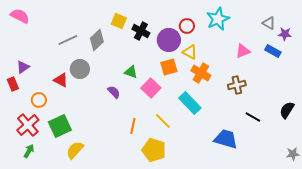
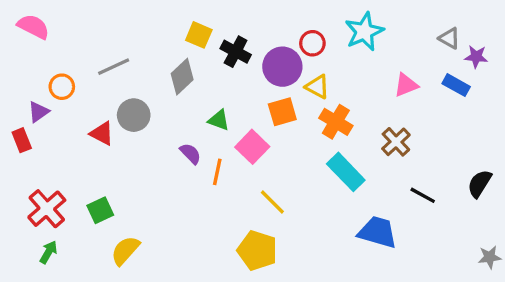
gray diamond: (97, 40) -> (182, 77), moved
brown cross: (237, 85) -> (396, 142), turned -30
orange circle: (39, 100) -> (62, 87), moved
cyan rectangle: (190, 103) -> (346, 172), moved
green square: (60, 126) -> (100, 210), size x0.7
orange line: (133, 126) -> (217, 172), moved

